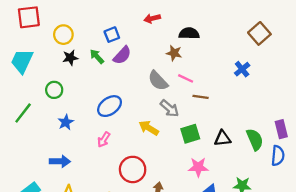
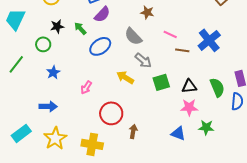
green arrow: (97, 56) -> (80, 28), moved
black star: (70, 58) -> (57, 26), moved
blue cross: (242, 69) -> (209, 40), moved, size x1.6
pink line: (186, 78) -> (170, 34), moved
brown line: (201, 97) -> (182, 50), moved
blue ellipse: (110, 106) -> (100, 46), moved
pink star: (198, 167) -> (189, 107), moved

